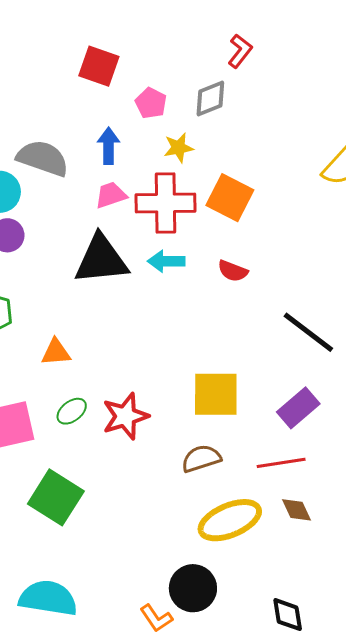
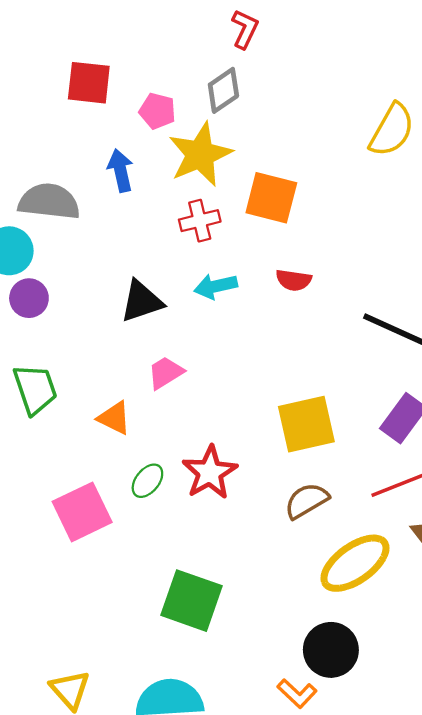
yellow star: (179, 148) -> (200, 154), size x1.8
pink trapezoid: (111, 195) -> (166, 373), moved
red cross: (165, 203) -> (200, 221), size x0.6
black triangle: (101, 260) -> (142, 301), size x0.7
orange triangle: (56, 352) -> (114, 418), turned 44
green square: (56, 497) -> (192, 601), moved

